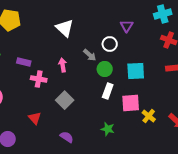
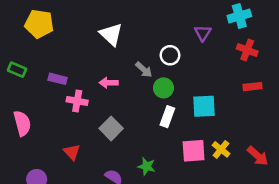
purple triangle: (127, 26) -> (203, 33), moved
pink arrow: (63, 65) -> (109, 83), turned -80
cyan square: (136, 71) -> (204, 106), moved
pink square: (131, 103) -> (194, 151), moved
green star: (108, 129) -> (146, 166), moved

